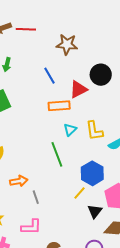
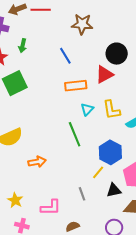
red triangle: (78, 89) -> (104, 74), moved
gray line: (36, 197) -> (82, 194), moved
black triangle: (95, 211) -> (114, 190), turned 42

